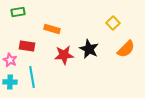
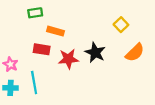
green rectangle: (18, 12) -> (35, 13), moved
red rectangle: (27, 46) -> (42, 49), moved

